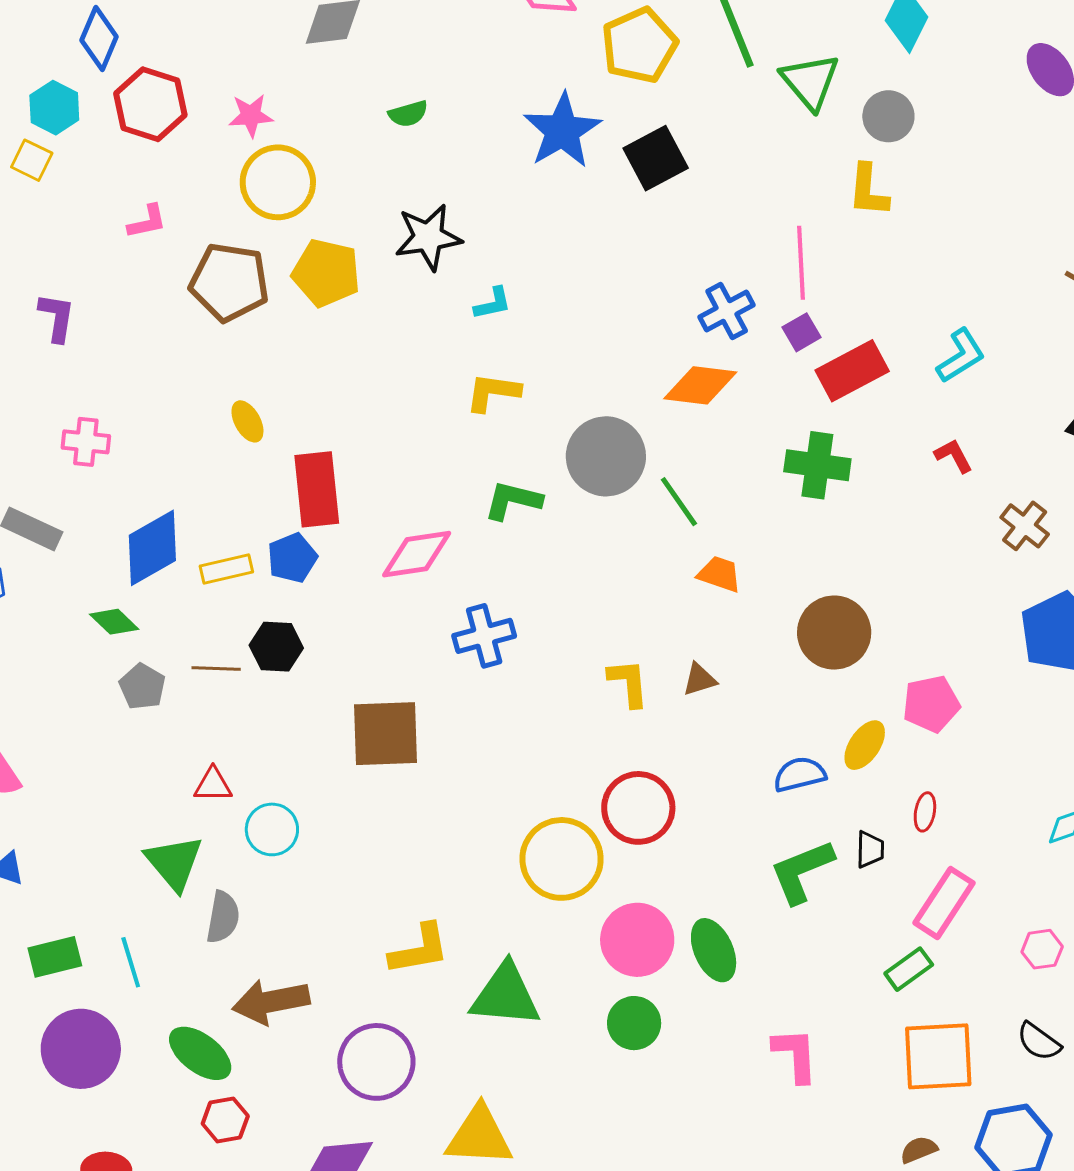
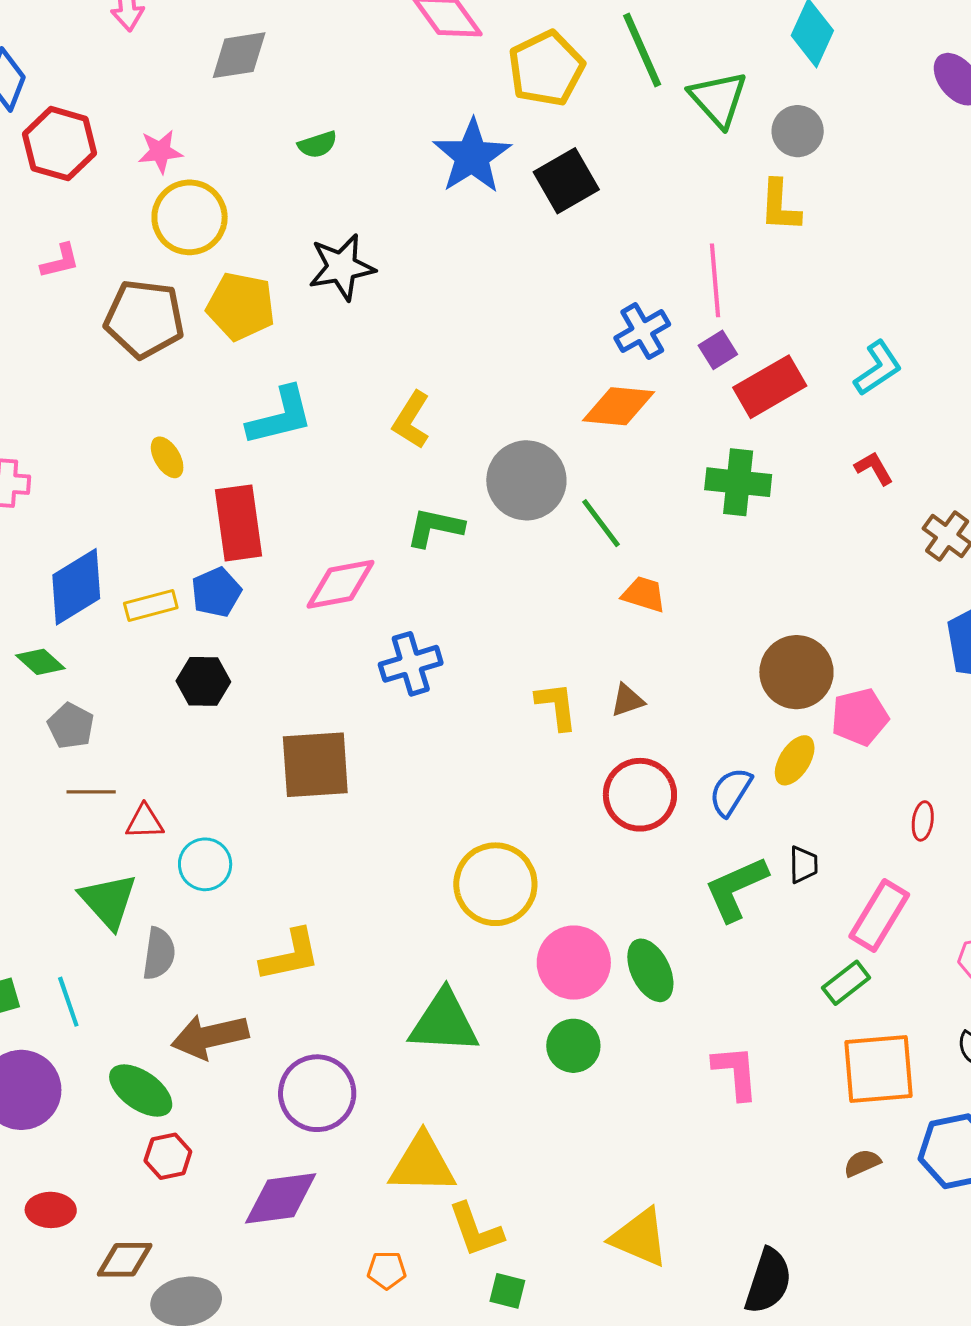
cyan L-shape: (493, 303) -> (280, 416), moved, size x1.8
yellow L-shape: (493, 392) -> (411, 420), turned -64
brown circle: (834, 633) -> (796, 672), moved
brown line: (216, 668) -> (91, 792), moved
blue semicircle: (800, 774) -> (731, 792), turned -42
red circle: (638, 808) -> (640, 795), moved
red ellipse: (925, 812) -> (923, 821), moved
yellow L-shape: (419, 949) -> (290, 955), moved

